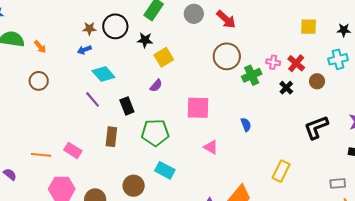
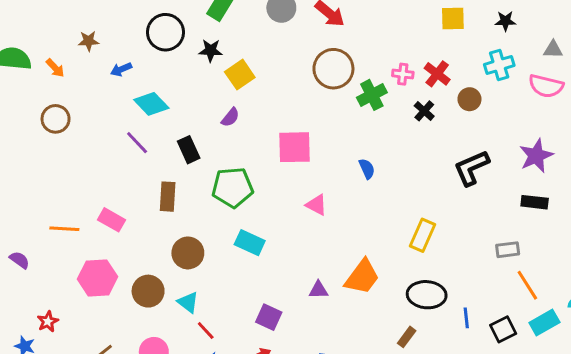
brown star: (89, 29) -> (89, 41), moved
brown circle: (134, 186) -> (188, 253), moved

